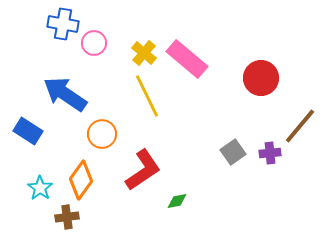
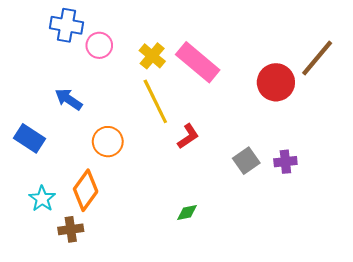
blue arrow: (65, 94) -> (69, 99), size x0.6
brown line: (300, 126) -> (317, 58), moved
red L-shape: (143, 170) -> (188, 136), moved, size x0.6

